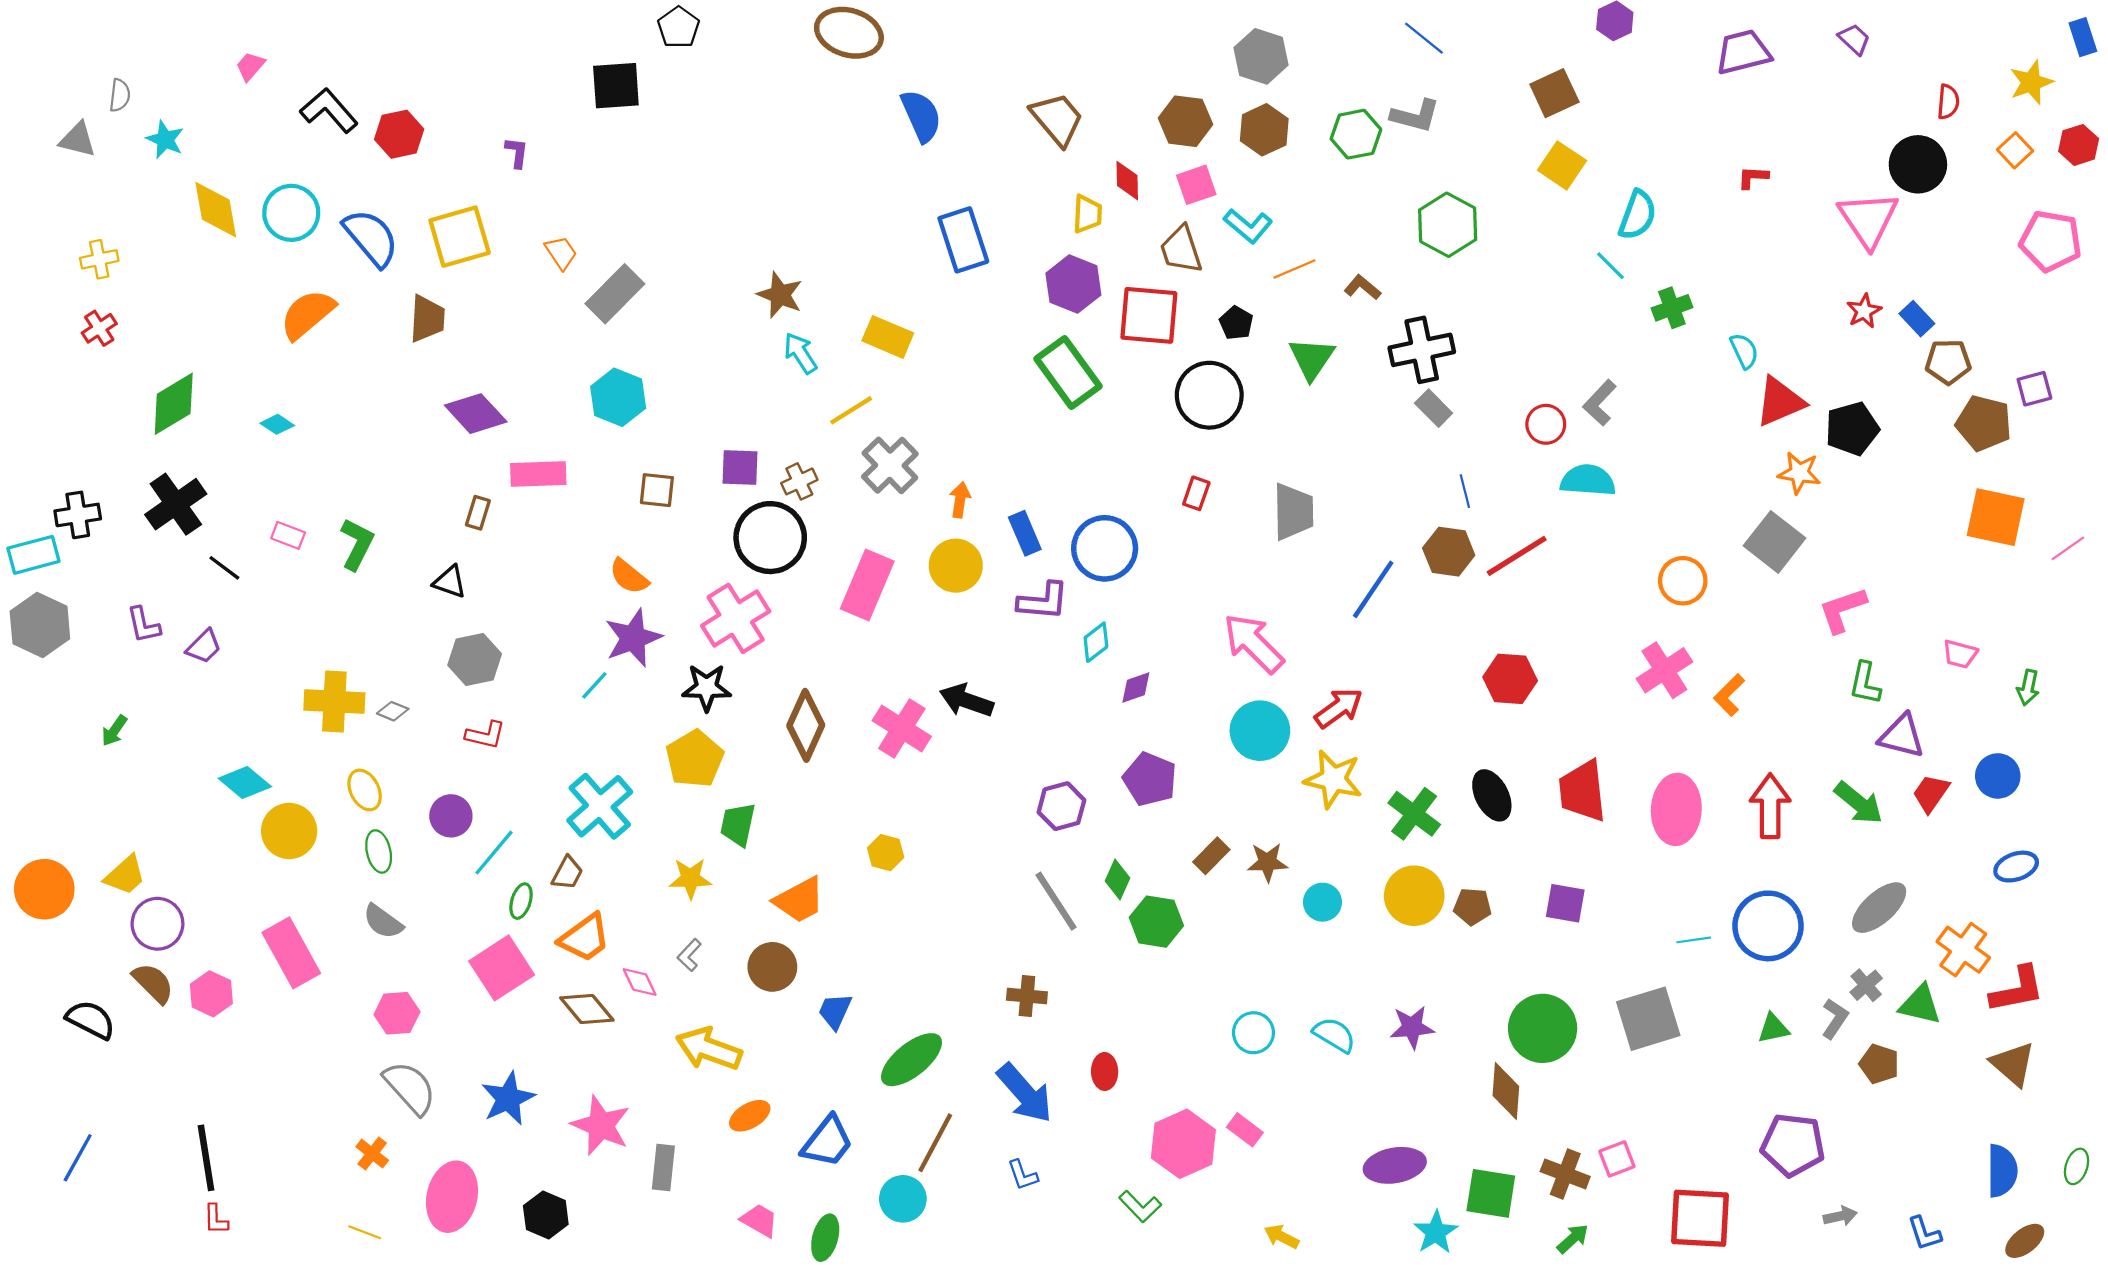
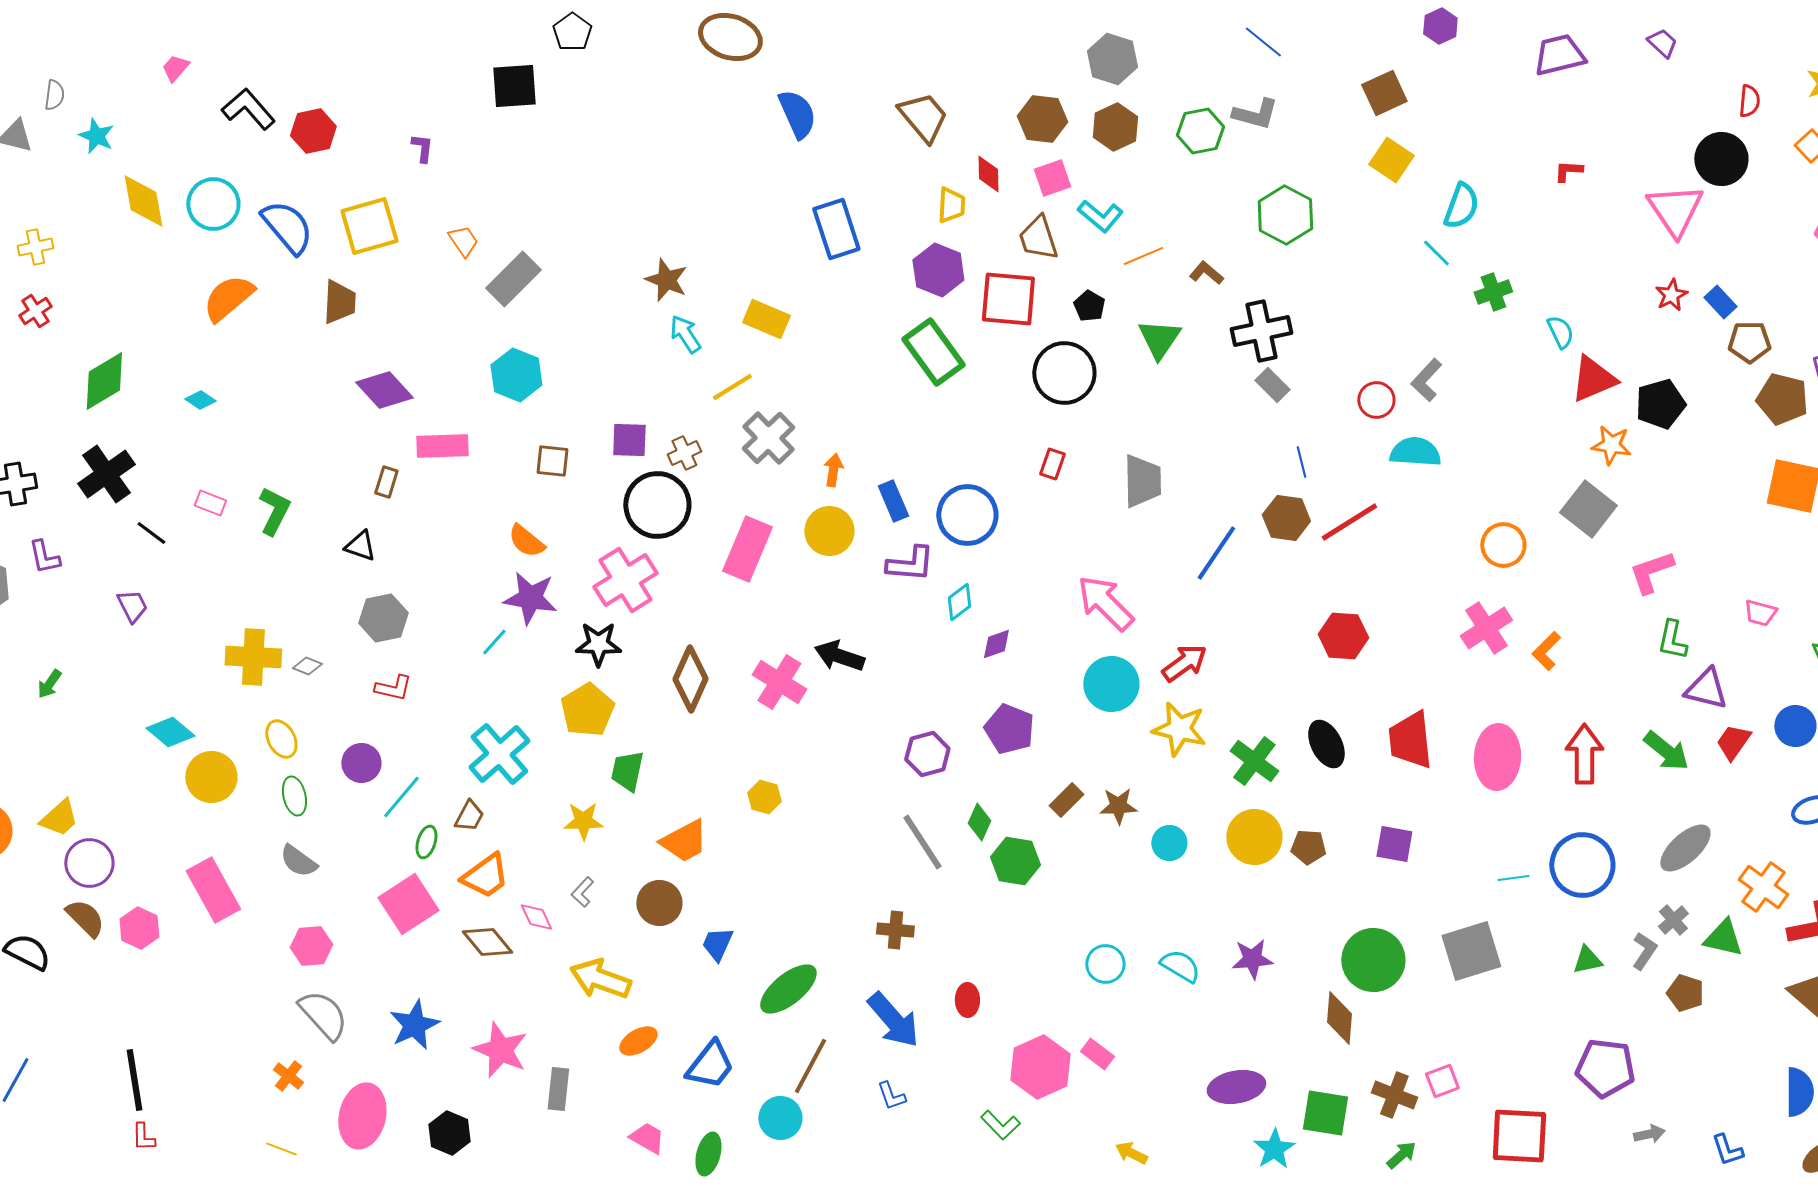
purple L-shape: (143, 625) -> (44, 557), moved
purple star: (633, 638) -> (530, 598), turned 30
purple trapezoid: (204, 647) -> (132, 606), turned -72

